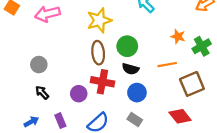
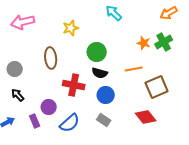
yellow star: (99, 20) -> (71, 28), size x0.7
green cross: (202, 46) -> (164, 42), moved
brown ellipse: (98, 53) -> (51, 58), moved
purple circle: (79, 94) -> (49, 107), moved

